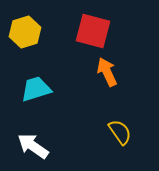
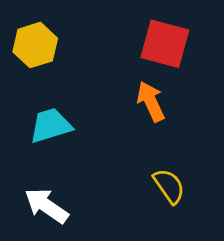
red square: (93, 31) -> (165, 44), moved

